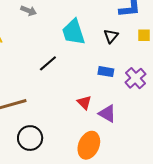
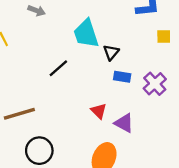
black triangle: (111, 36) -> (111, 52), moved

